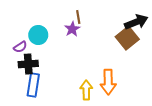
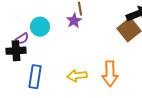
black cross: (28, 64) -> (16, 51), moved
yellow arrow: (86, 90) -> (77, 76), moved, turned -96

